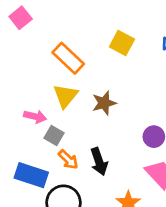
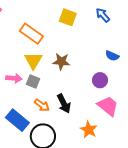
brown star: (104, 103) -> (61, 62), turned 30
gray square: (54, 135) -> (33, 82), moved
blue rectangle: (31, 175) -> (17, 120), turned 30

